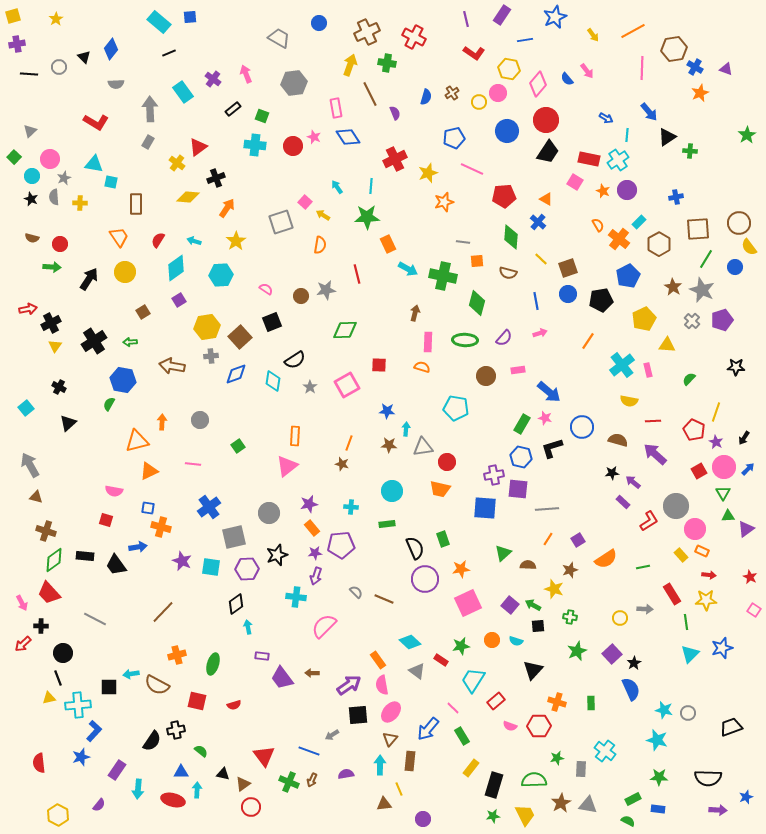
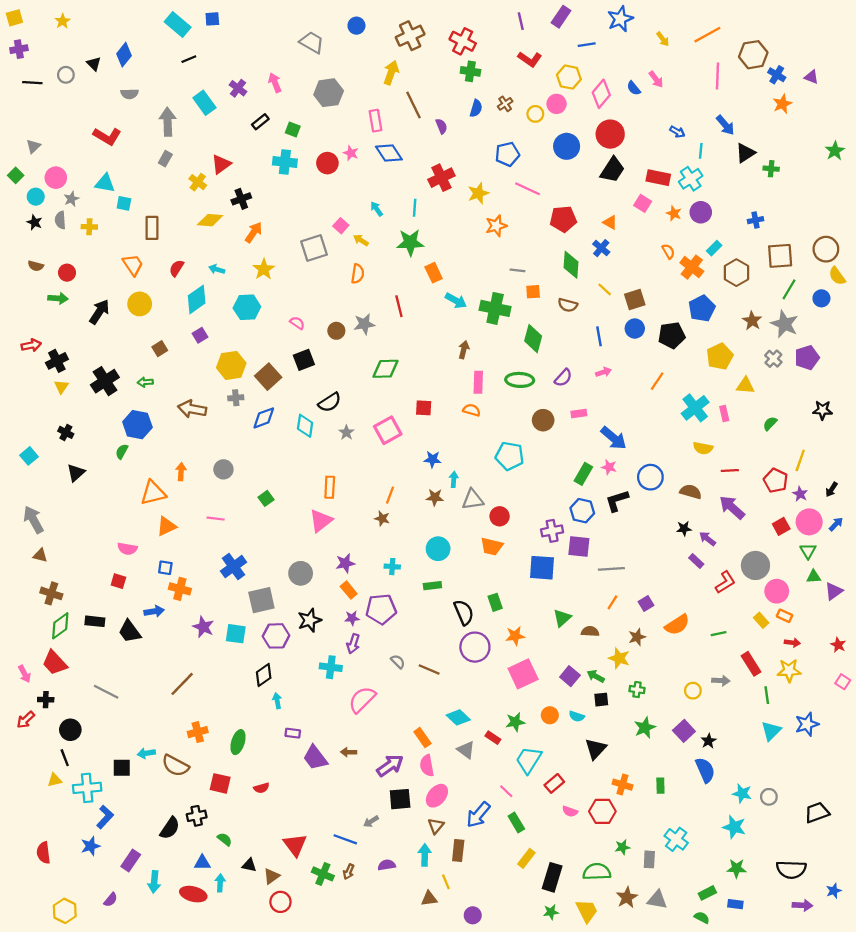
green cross: (387, 63) -> (470, 71), moved

